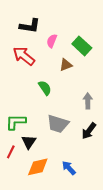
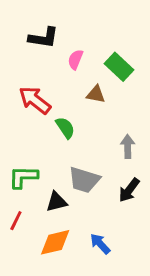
red arrow: (24, 56) -> (35, 100), moved
brown triangle: (66, 65) -> (96, 94), turned 32
black triangle: (29, 142) -> (57, 202), moved, turned 42

